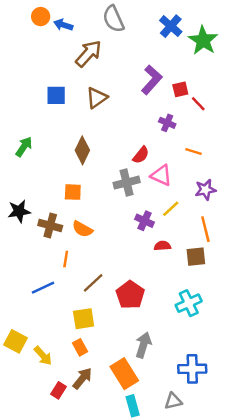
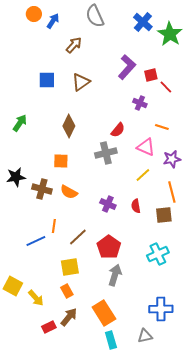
blue arrow: (63, 25) -> (53, 21), turned 105
brown arrow: (88, 54) -> (74, 45), size x0.7
pink triangle: (161, 175) -> (146, 147), moved
purple cross: (145, 221) -> (108, 204), moved
red semicircle: (162, 246) -> (136, 206), turned -96
orange line: (66, 259) -> (54, 226), moved
gray arrow: (143, 345) -> (115, 275), moved
red rectangle: (59, 390) -> (49, 327), turned 32

